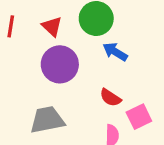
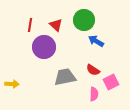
purple circle: (60, 64) -> (44, 47), moved
gray trapezoid: (47, 120) -> (65, 77), moved

